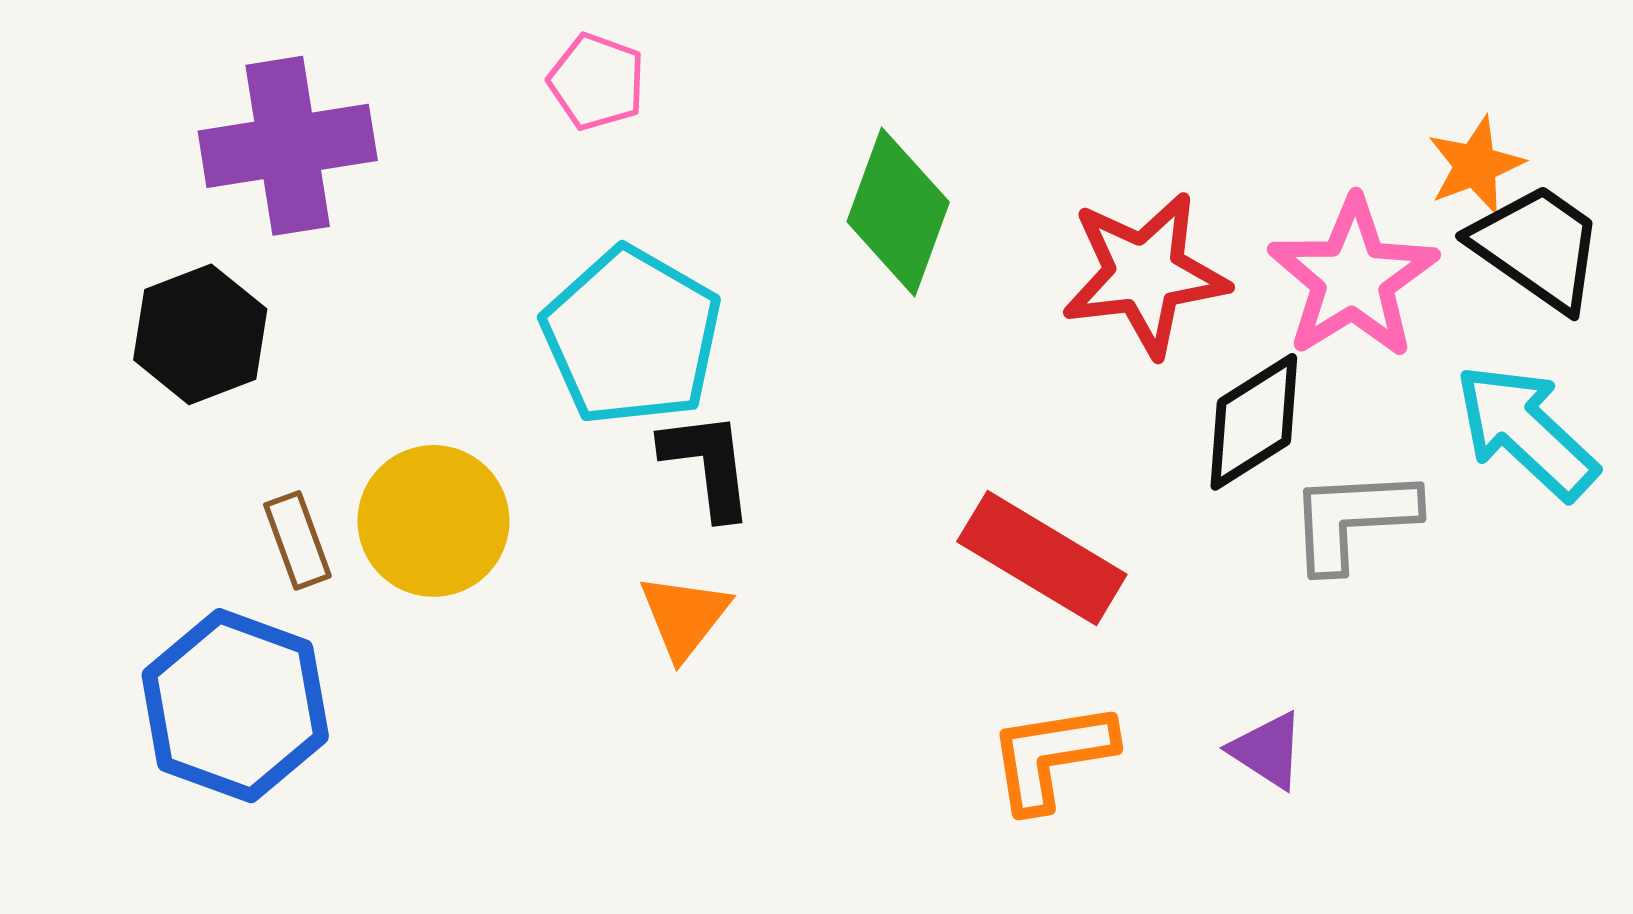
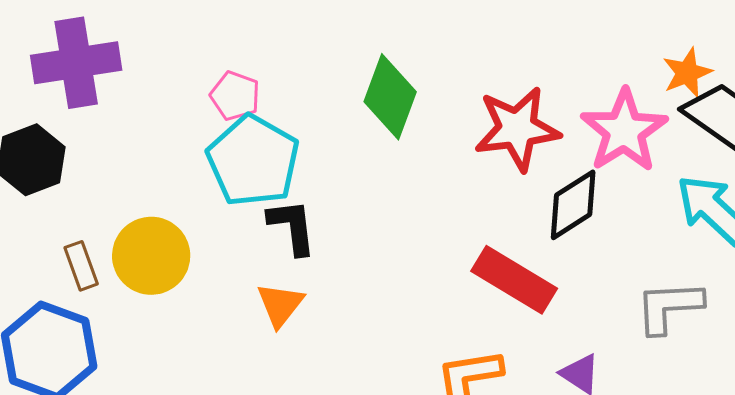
pink pentagon: (597, 82) -> (235, 96), moved
gray L-shape: (1353, 519) -> (669, 307), moved
red rectangle: (1042, 558) -> (514, 280), moved

